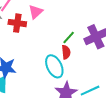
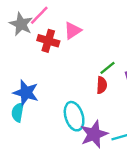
cyan ellipse: (54, 66) -> (74, 116), moved

